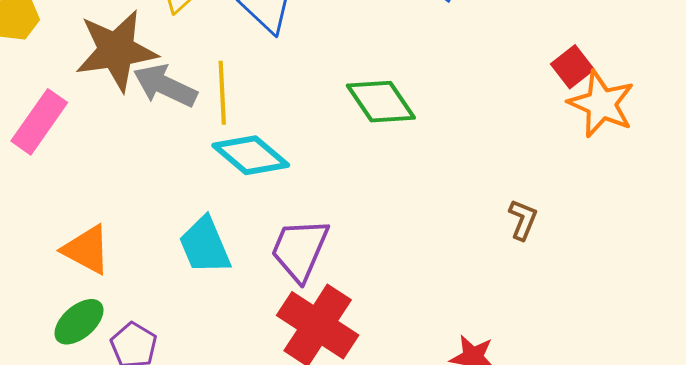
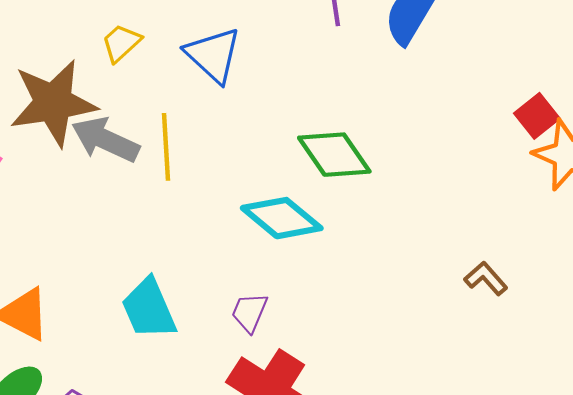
cyan diamond: (251, 155) -> (282, 218), moved
brown L-shape: (523, 220) -> (486, 278), turned -63
purple trapezoid: (300, 250) -> (250, 312), size x0.6

